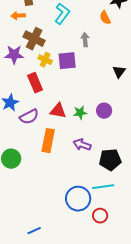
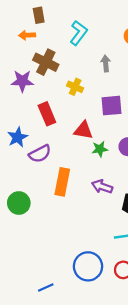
yellow cross: (45, 60) -> (75, 87), moved
purple square: (67, 61) -> (111, 106), moved
red triangle: (58, 111) -> (83, 130), moved
blue circle: (78, 199) -> (88, 266), moved

